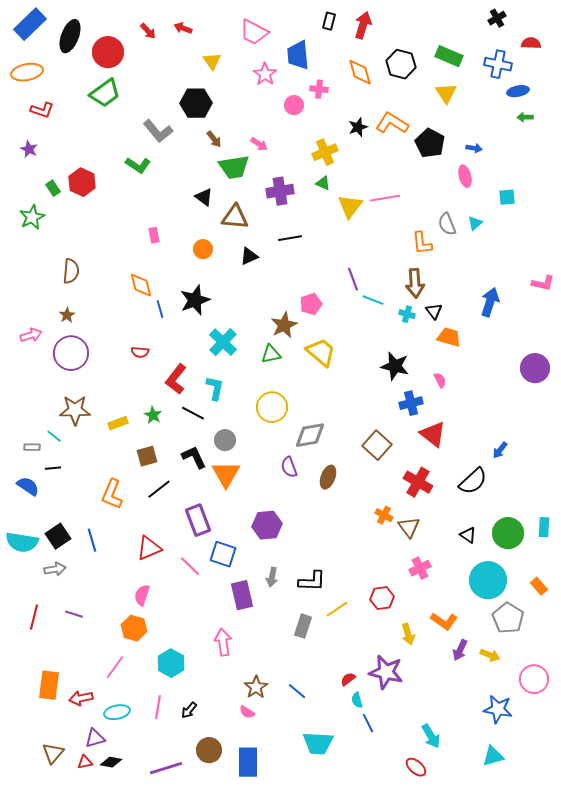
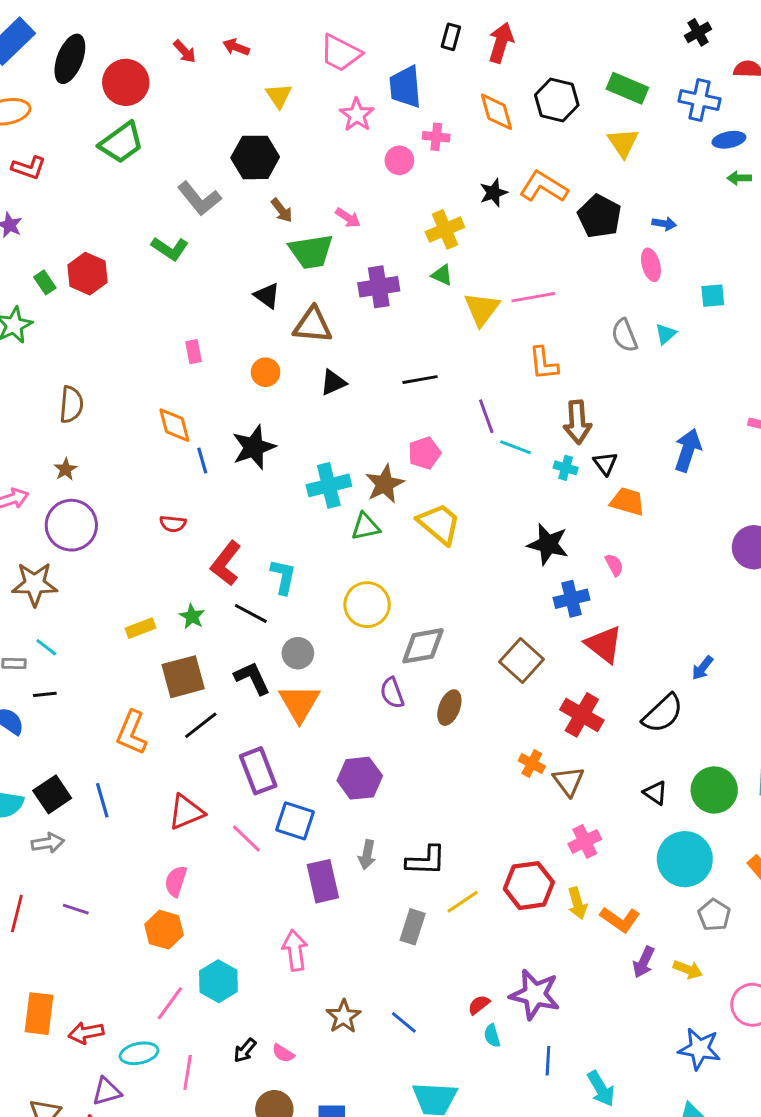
black line: (290, 238) -> (420, 380), moved
orange L-shape: (422, 243) -> (544, 363), moved
cyan cross: (223, 342) -> (329, 485), moved, turned 32
brown star: (75, 410) -> (35, 584), moved
brown square: (147, 456) -> (183, 677), size x1.4
red hexagon: (382, 598) -> (529, 886), size x1.4
gray pentagon: (508, 618) -> (714, 915), size x0.7
yellow arrow: (408, 634) -> (577, 903), moved
pink line: (115, 667) -> (170, 1003), moved
pink line: (158, 707) -> (188, 1072), moved
pink semicircle: (247, 712) -> (283, 1053), moved
blue line: (368, 723) -> (548, 1061), moved, turned 30

